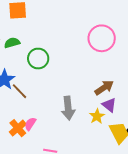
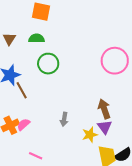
green semicircle: (12, 43) -> (36, 38), moved
brown arrow: (104, 88) -> (104, 109), turned -90
gray arrow: (68, 108) -> (64, 119), size x0.6

